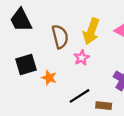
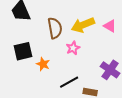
yellow arrow: (91, 31) -> (83, 25), turned 45

